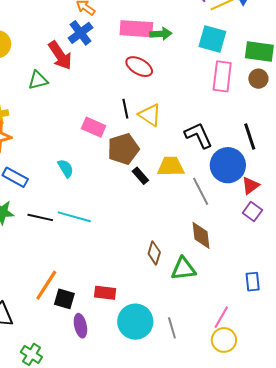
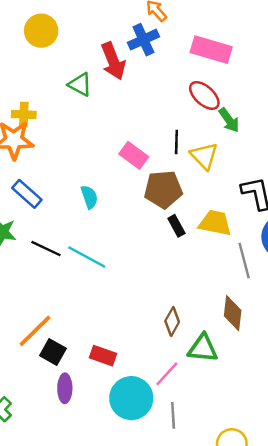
green arrow: (161, 34) -> (229, 120), moved, turned 45
green triangle: (38, 80) -> (80, 85), turned 30
pink line: (221, 317) -> (167, 374), moved

